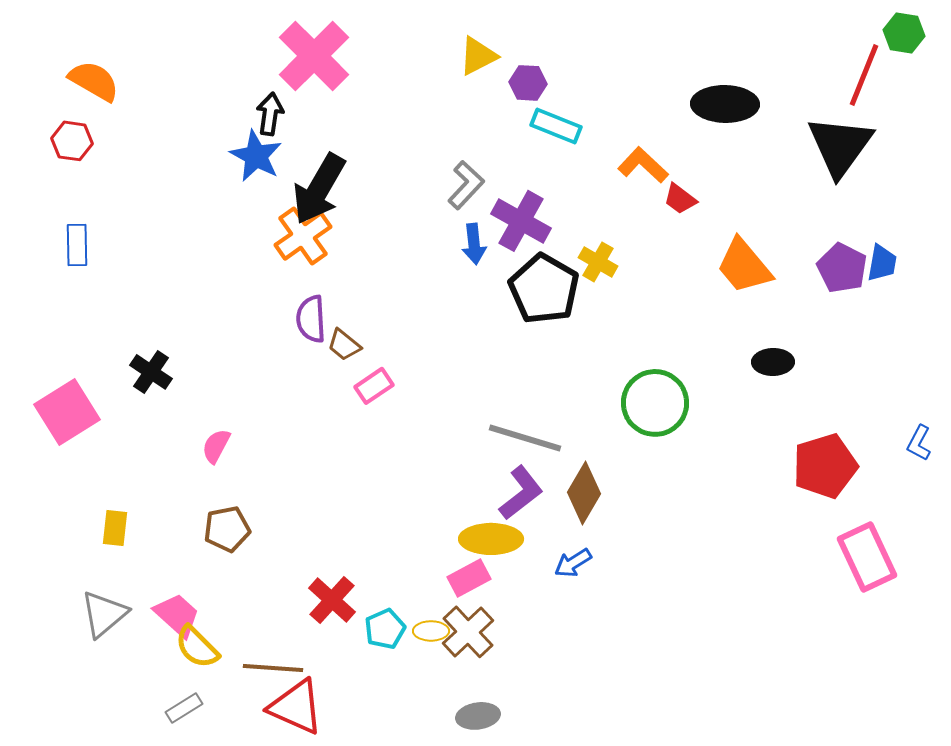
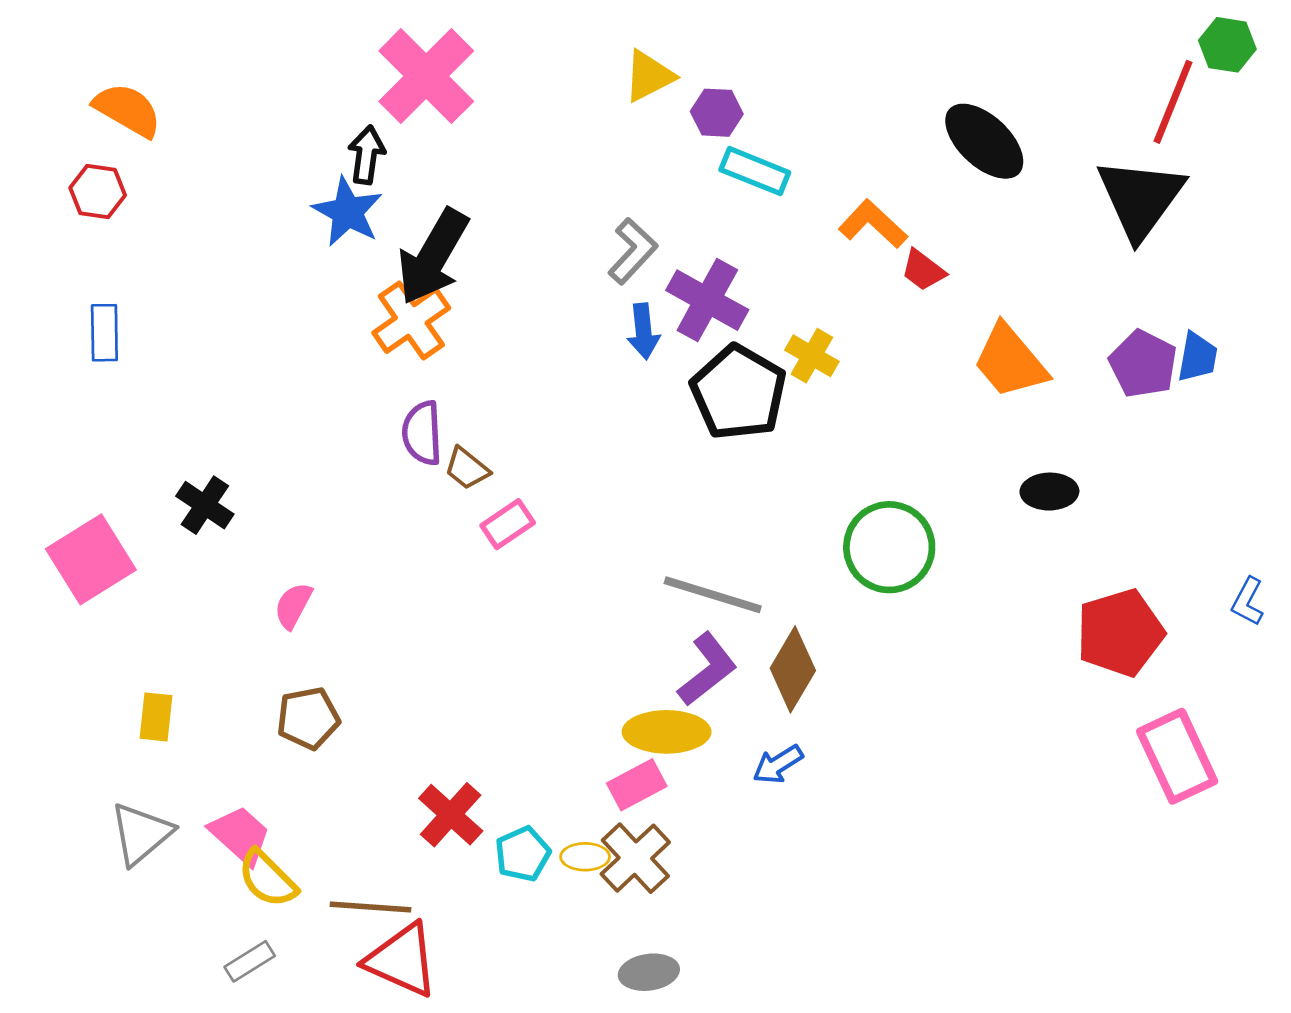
black ellipse: (725, 104) -> (984, 141), turned 42

